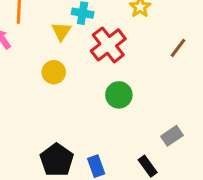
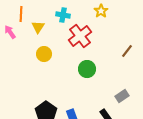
yellow triangle: (61, 31) -> (38, 27), moved
brown line: (178, 48) -> (127, 51), moved

